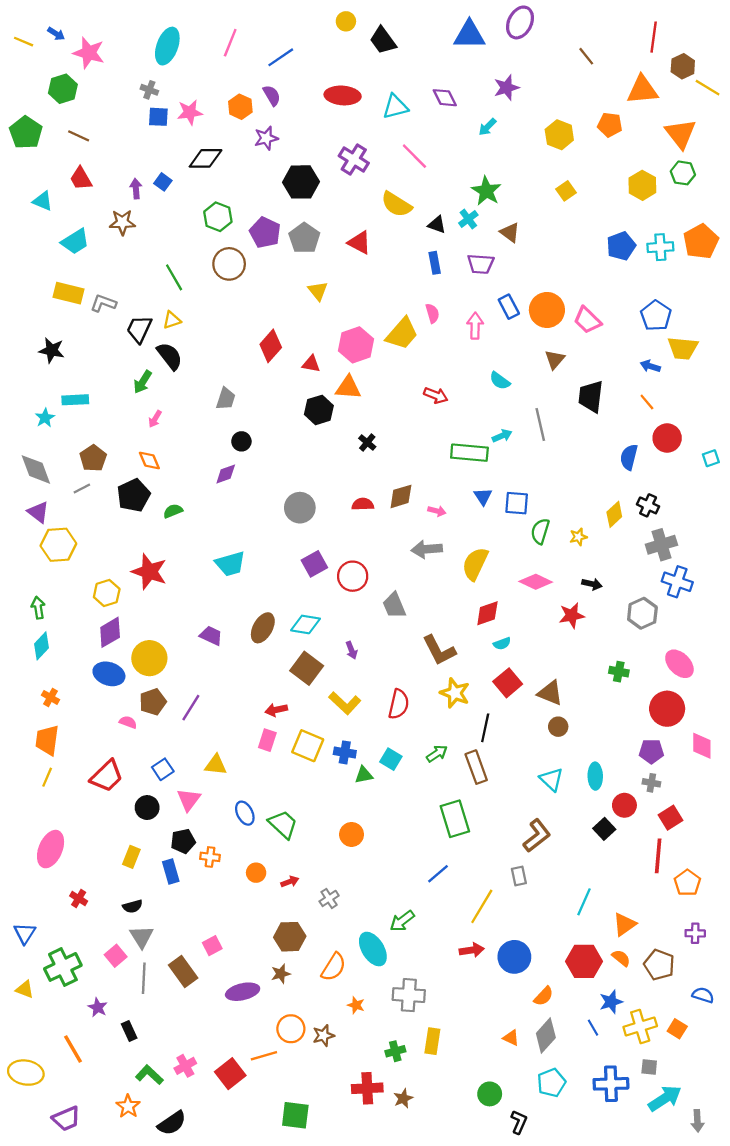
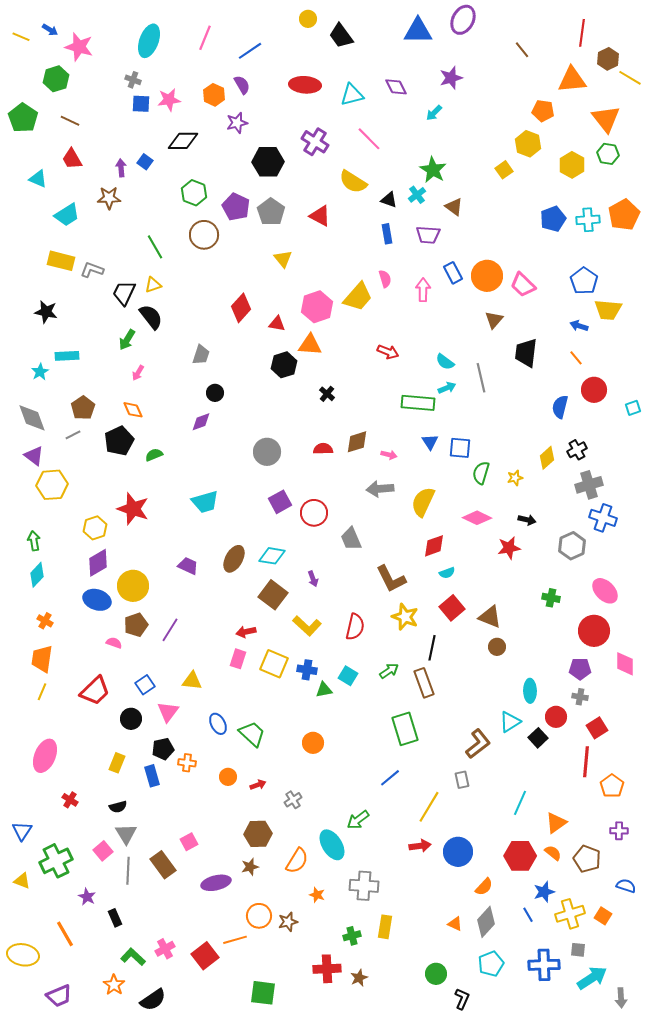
yellow hexagon: (559, 135) -> (528, 144), moved
cyan semicircle: (500, 381) -> (445, 362), moved
black cross: (648, 505) -> (577, 450), turned 36
cyan triangle: (551, 779) -> (510, 722), moved, turned 45

